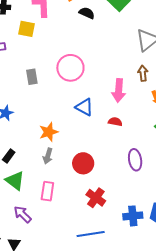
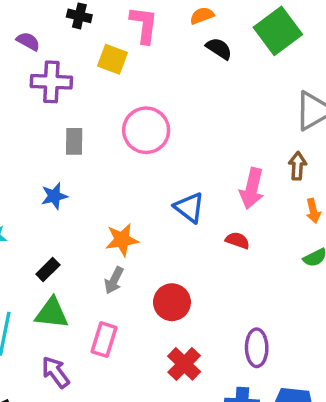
pink circle: (70, 68) -> (146, 130), moved
gray rectangle: (32, 77) -> (74, 141), moved
purple ellipse: (135, 160) -> (257, 348), moved
green triangle: (15, 181) -> (52, 313), turned -40

